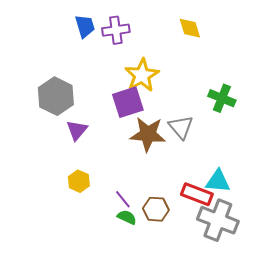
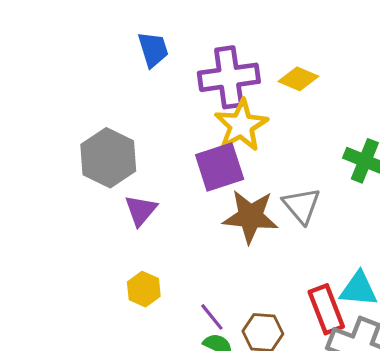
yellow diamond: (190, 28) -> (298, 79), moved, turned -50
purple cross: (116, 30) -> (229, 77), moved, size x1.4
red rectangle: (197, 194) -> (326, 309), turned 48

